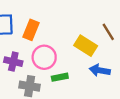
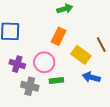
orange rectangle: (31, 30) -> (59, 36), moved

